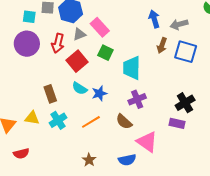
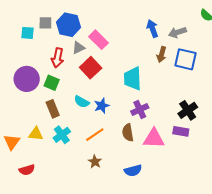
purple circle: (27, 44) -> (27, 79), moved
green square: (105, 53) -> (52, 83), moved
red square: (77, 61) -> (91, 68), moved
brown semicircle: (124, 122) -> (128, 133), turned 42
pink triangle: (147, 142) -> (154, 138), moved, turned -30
brown star: (89, 160) -> (95, 162), moved

